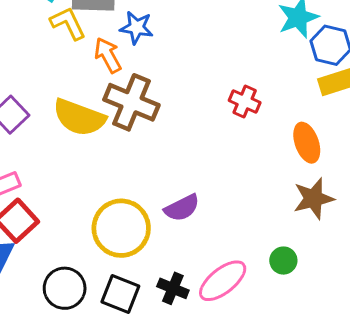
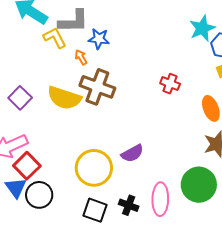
orange arrow: (108, 55) -> (81, 57), size x0.7
green circle: (283, 261) -> (199, 185), size x2.0
pink ellipse: (223, 281) -> (160, 199), turned -48
black circle: (65, 288) -> (39, 195), moved

